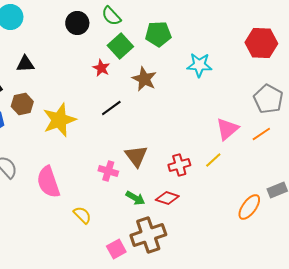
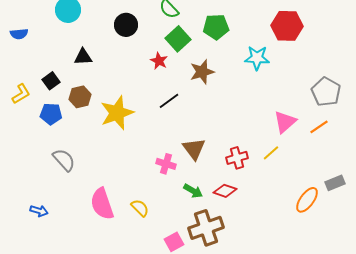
black circle: (77, 23) -> (126, 25), moved
red hexagon: (261, 43) -> (287, 26), moved
brown star: (144, 79) -> (202, 72), turned 30
pink semicircle: (48, 182) -> (102, 204), moved

